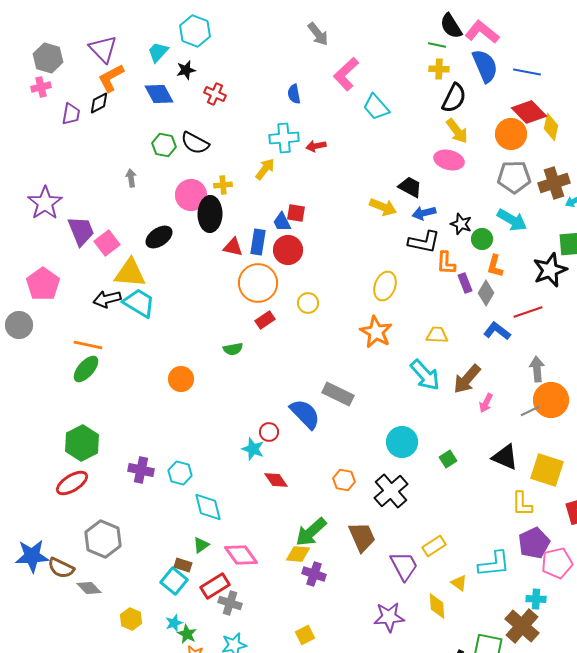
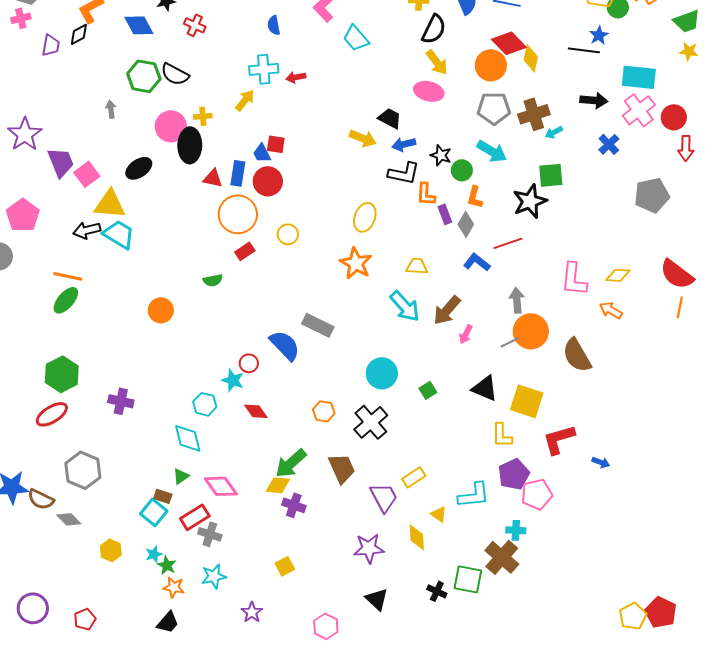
green hexagon: (164, 145) -> (144, 76), size x1.4
cyan hexagon: (180, 473) -> (205, 404), moved

